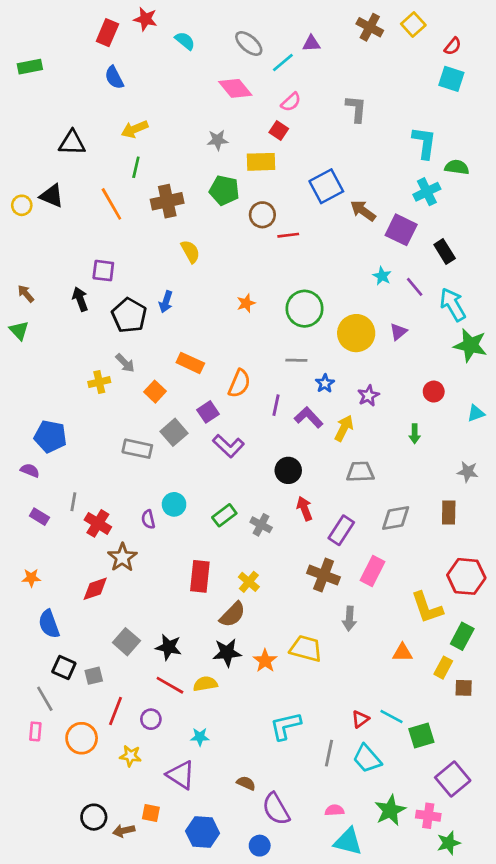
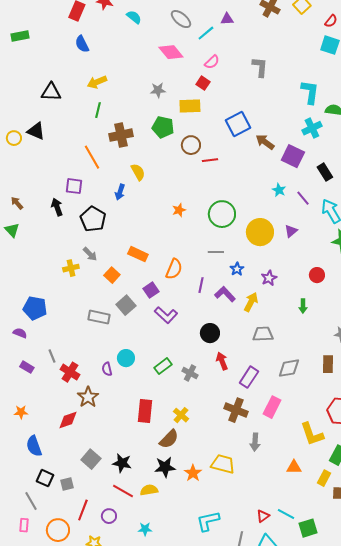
orange line: (111, 204) -> (92, 157), moved
blue arrow: (166, 302) -> (120, 192), moved
gray line: (73, 502) -> (52, 356), turned -32

